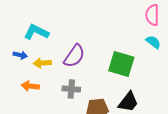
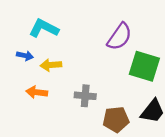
purple semicircle: (74, 56) -> (119, 37), moved

